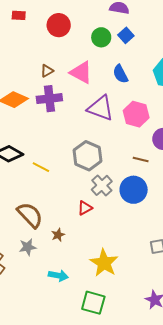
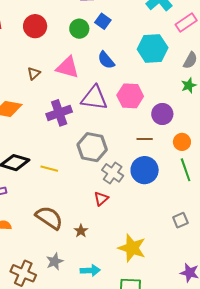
purple cross: (49, 99) -> (59, 113), moved
gray star: (28, 247) -> (55, 261), moved

